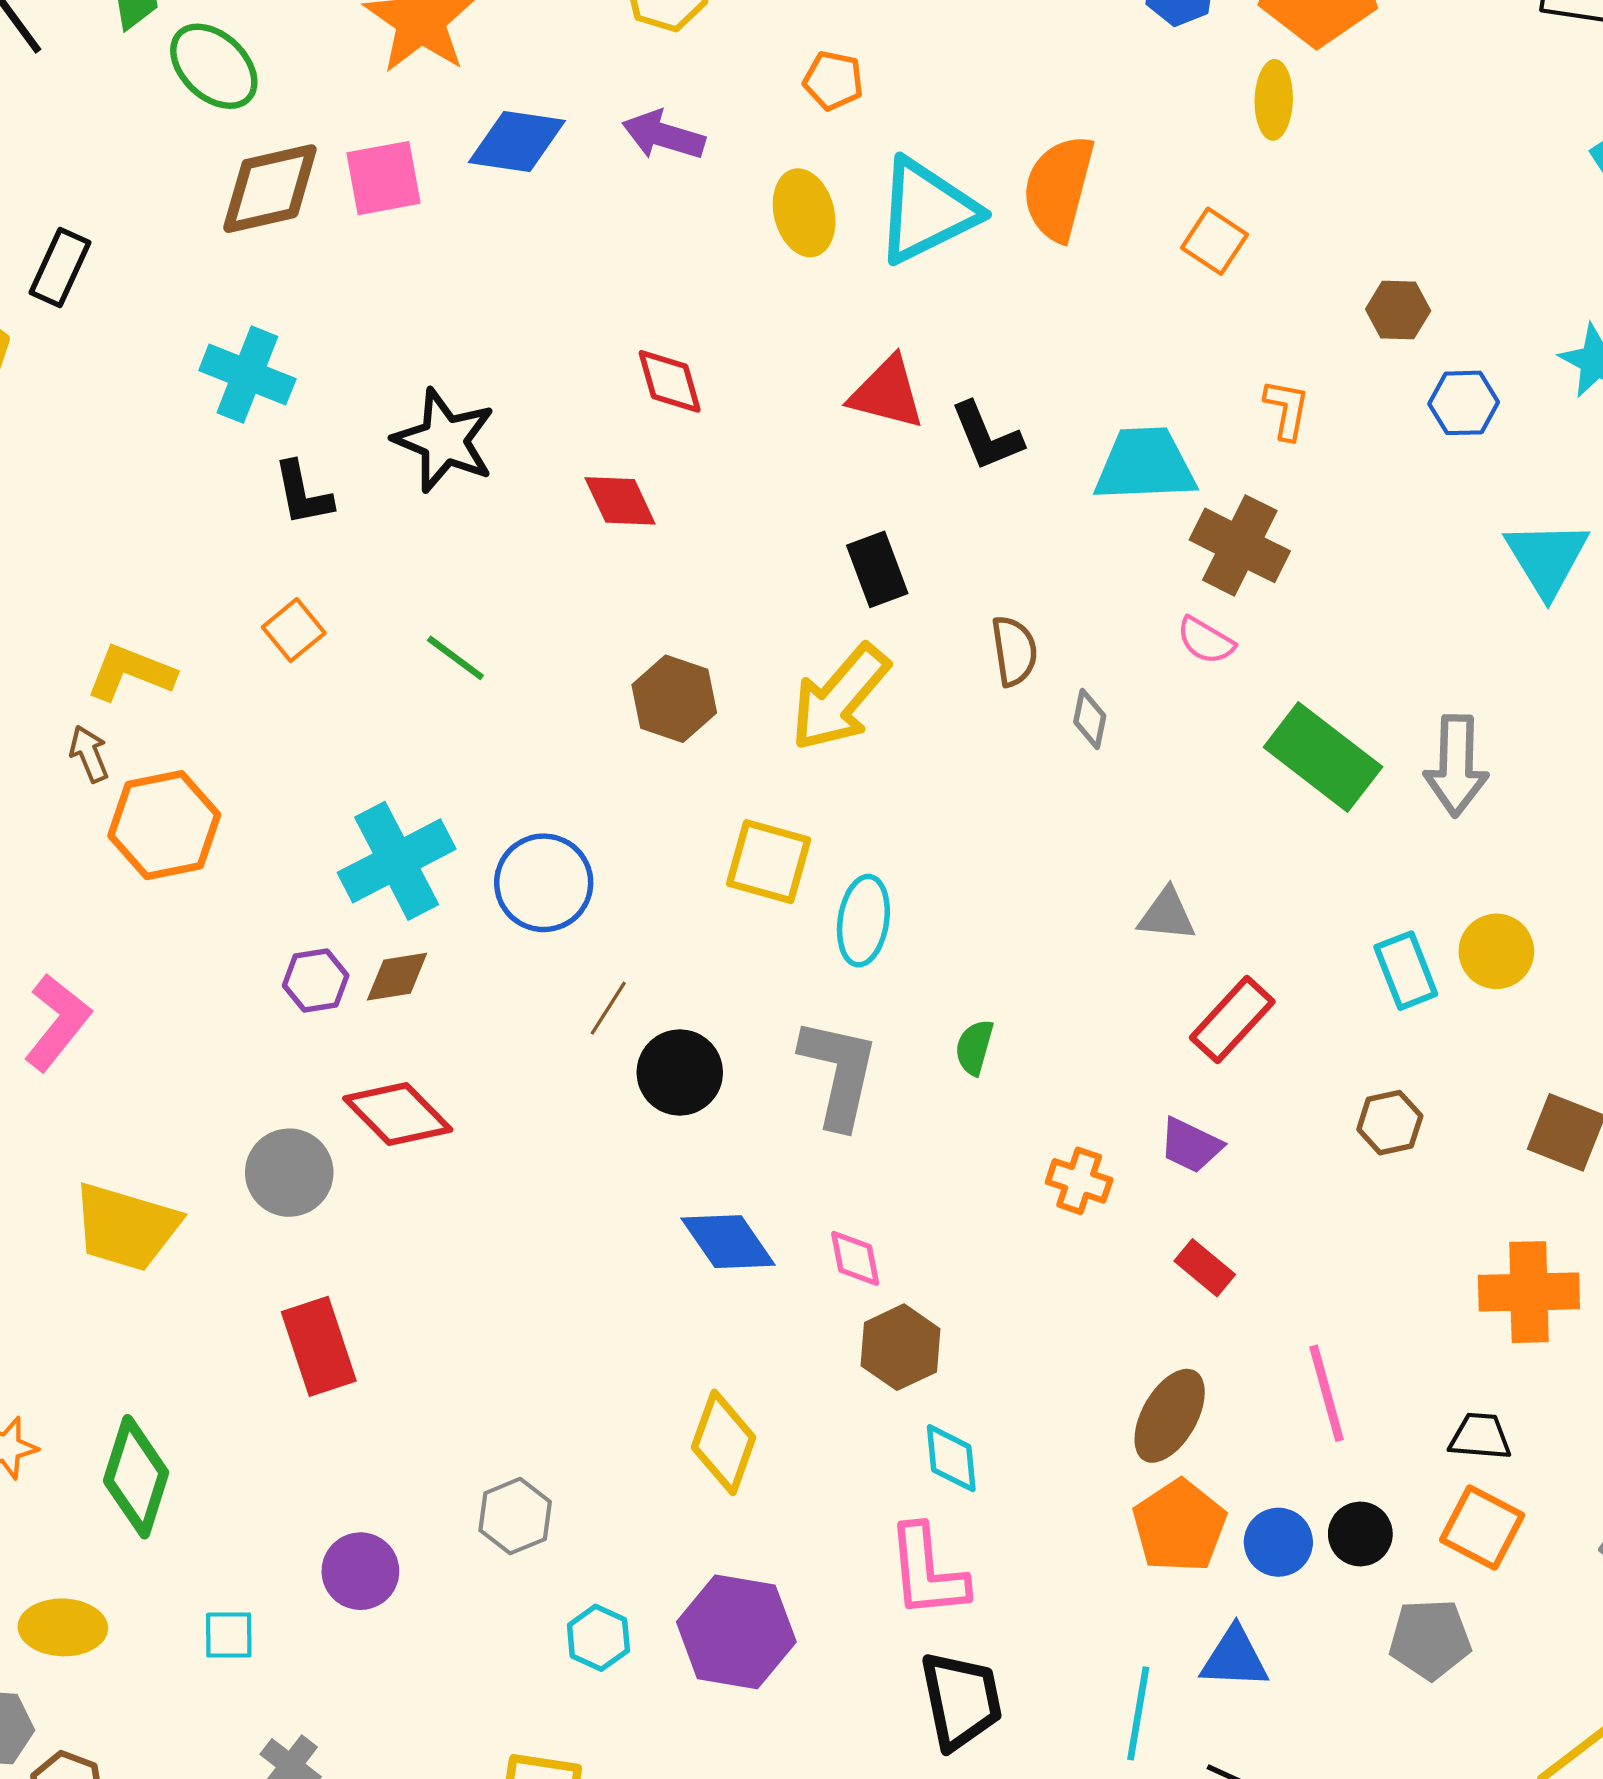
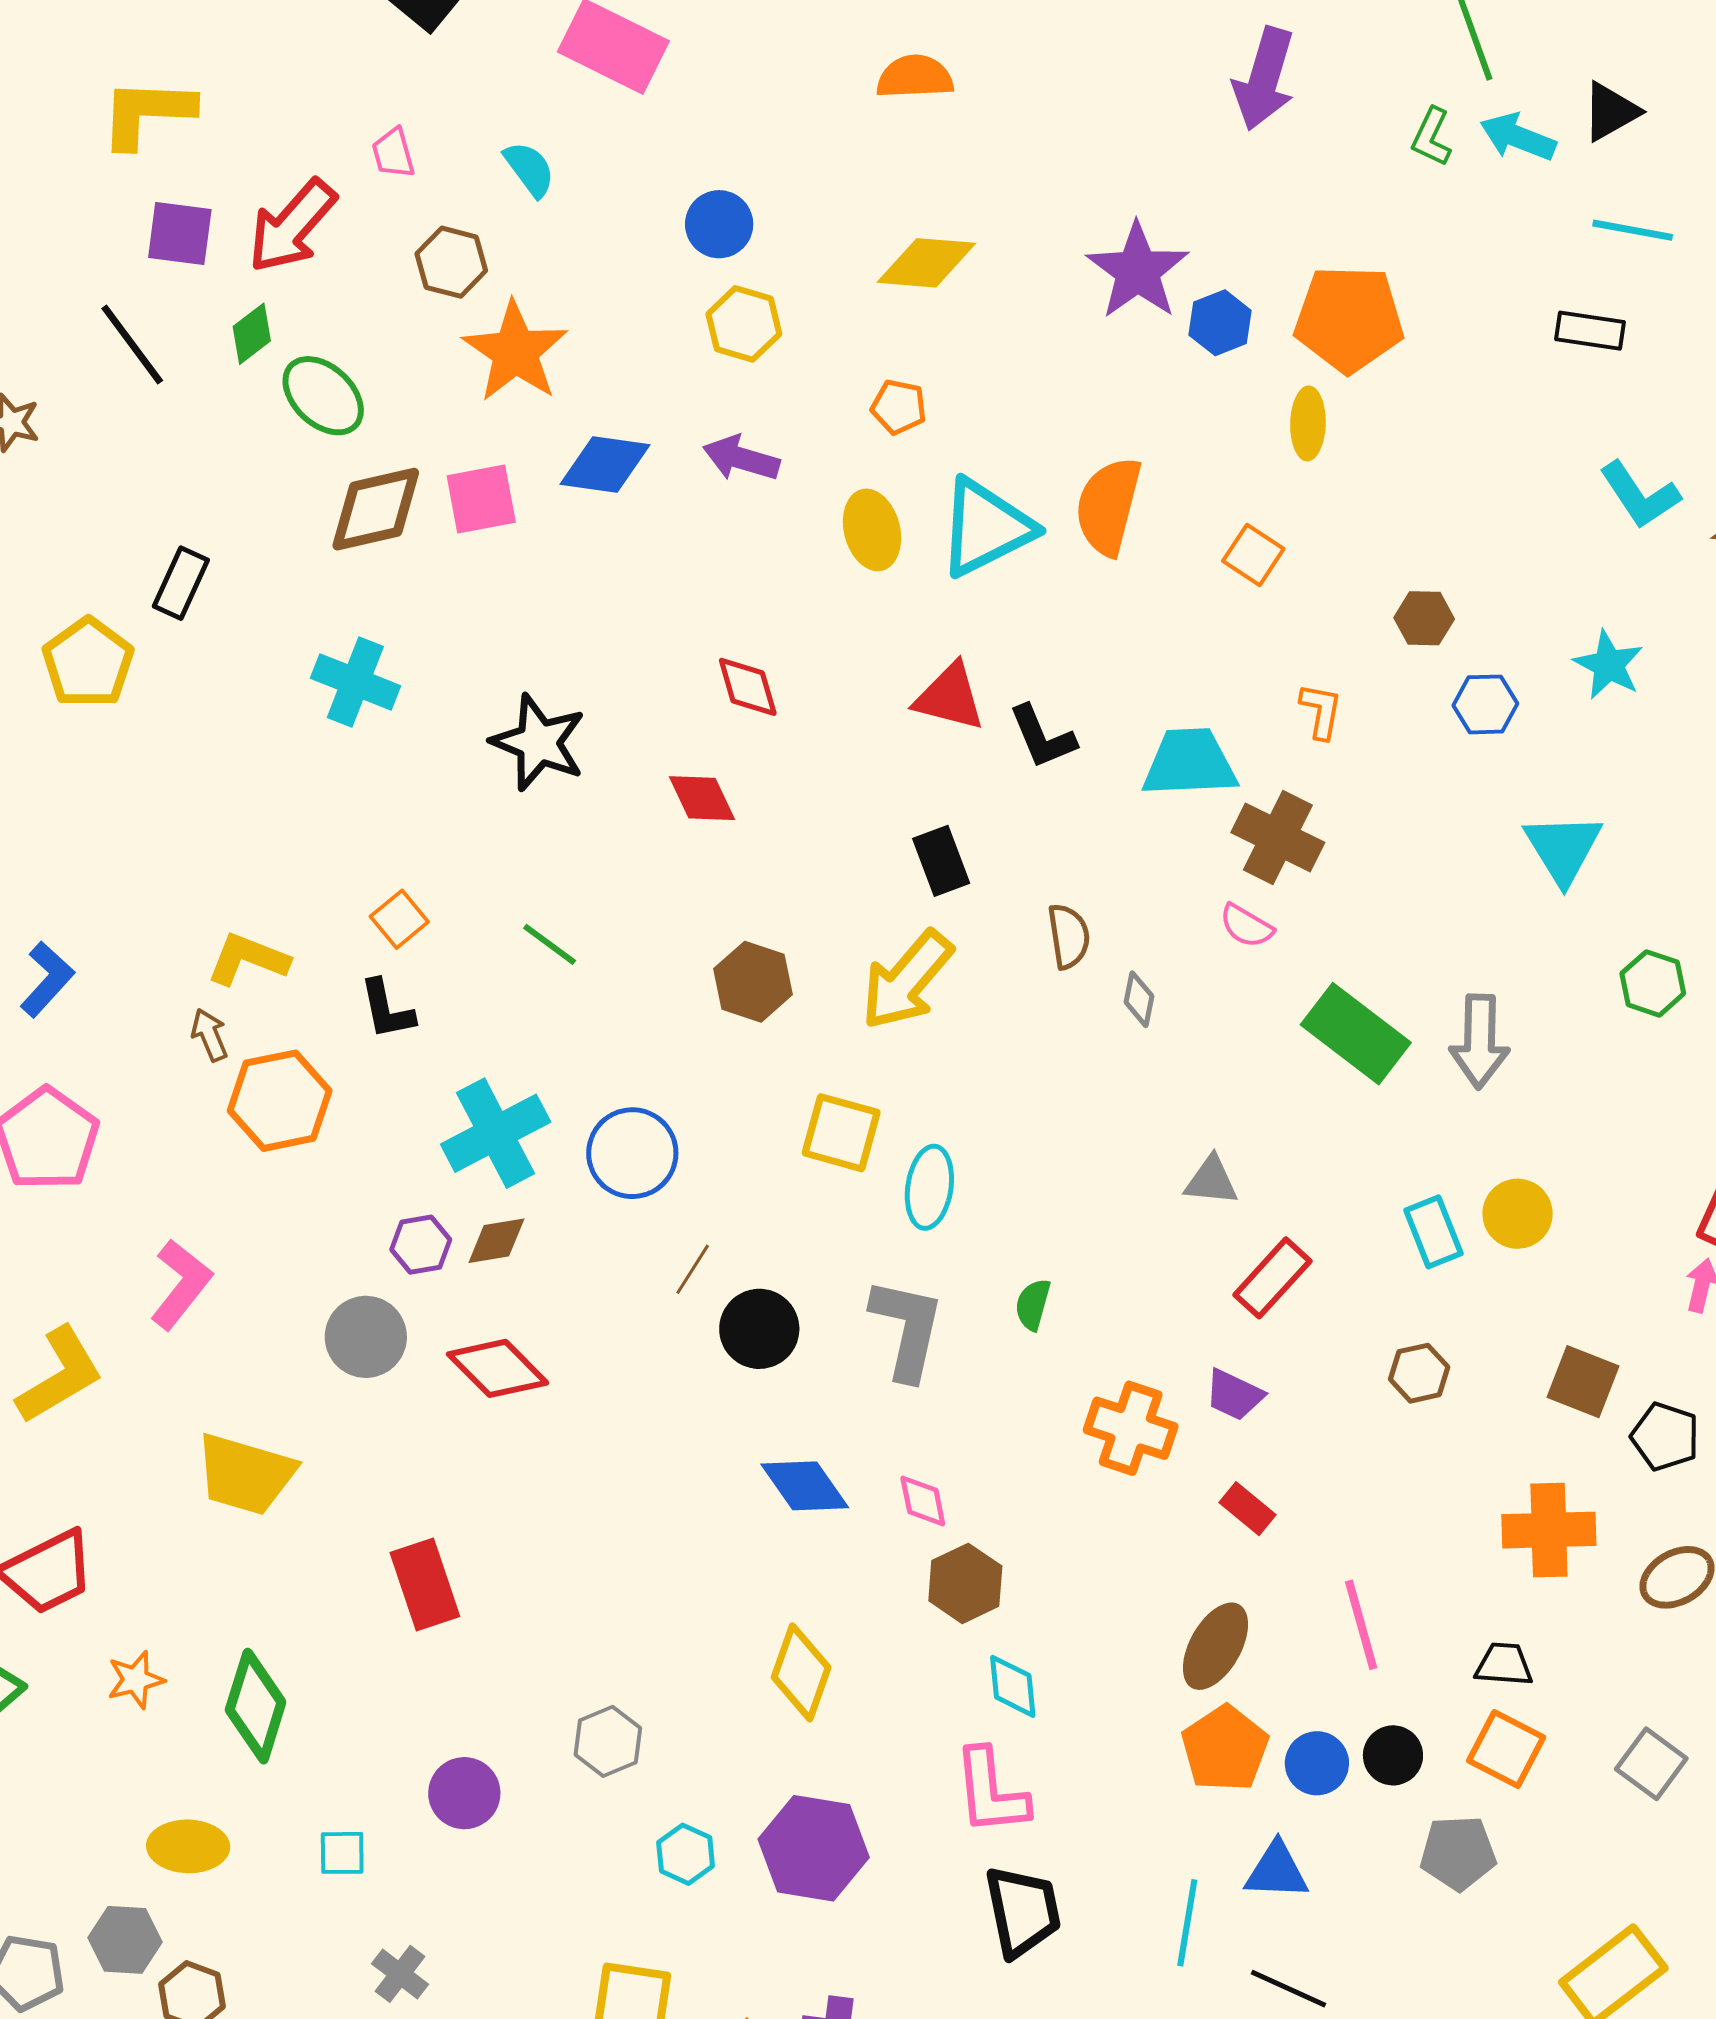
black L-shape: (303, 494) -> (387, 1009), moved
gray circle: (289, 1173) -> (366, 1337), moved
orange cross: (1079, 1181) -> (1131, 1428), size x1.5

